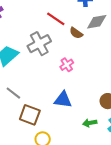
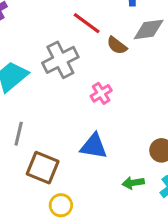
gray line: (13, 93) -> (19, 134), turned 63

